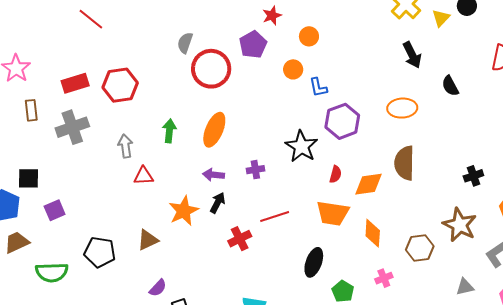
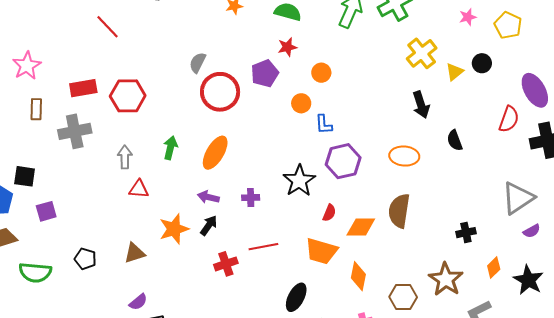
black pentagon: (100, 252) -> (85, 259), size x0.7

